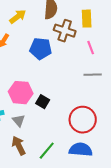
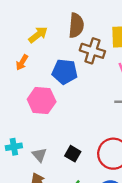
pink hexagon: (21, 93) -> (42, 101), moved
black square: (43, 102) -> (73, 154), moved

